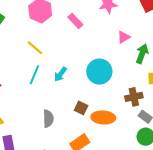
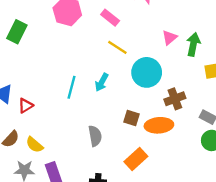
pink triangle: (124, 37) -> (170, 38), moved
yellow line: (35, 48) -> (117, 47), moved
brown cross: (134, 97) -> (175, 99), moved

